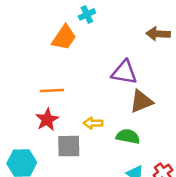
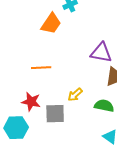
red star: (47, 120) -> (31, 102), moved, turned -30
yellow arrow: (93, 123) -> (75, 95), turned -42

